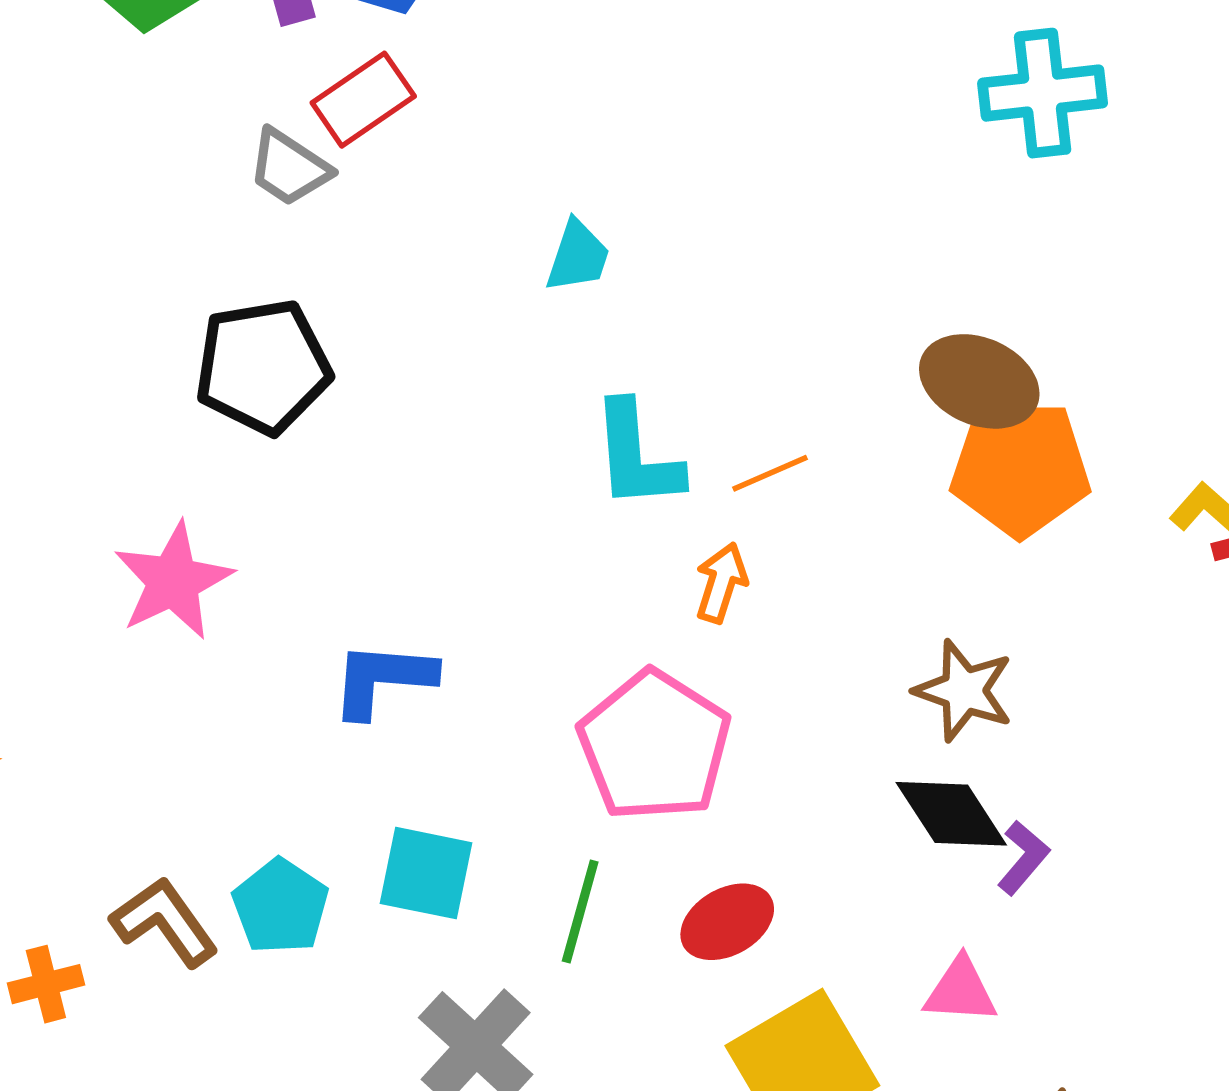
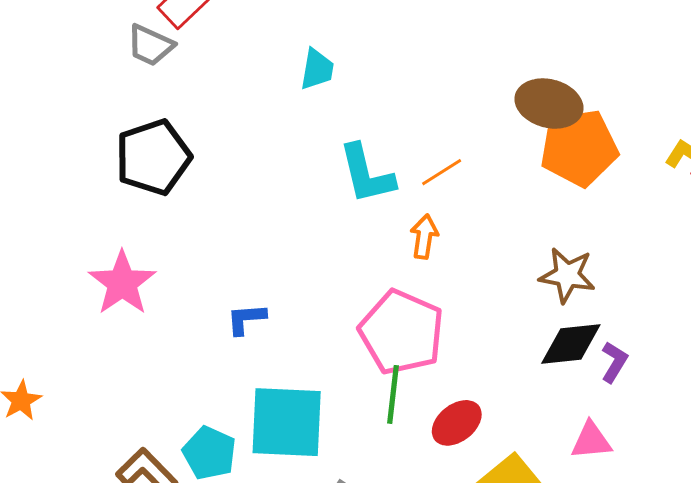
blue L-shape: (383, 679) -> (246, 319), size x0.7
black diamond: (951, 814) -> (571, 344), turned -54
cyan square: (426, 873) -> (287, 422), size x1.5
green line: (580, 911) -> (393, 394), moved

